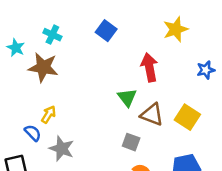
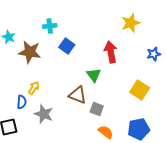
blue square: (106, 31) -> (67, 46), moved
cyan cross: (52, 35) -> (50, 26), moved, turned -32
brown triangle: (152, 115) -> (78, 95), moved
blue semicircle: (33, 133) -> (22, 102), turned 48

